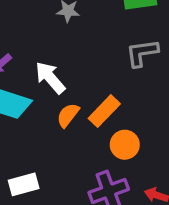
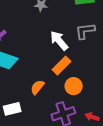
white arrow: (50, 78) -> (59, 41), moved
orange semicircle: (68, 115) -> (37, 87), moved

